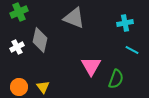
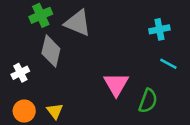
green cross: (19, 12) -> (41, 15), moved
gray triangle: (74, 18) -> (78, 23), moved
white cross: (17, 47) -> (20, 73), moved

